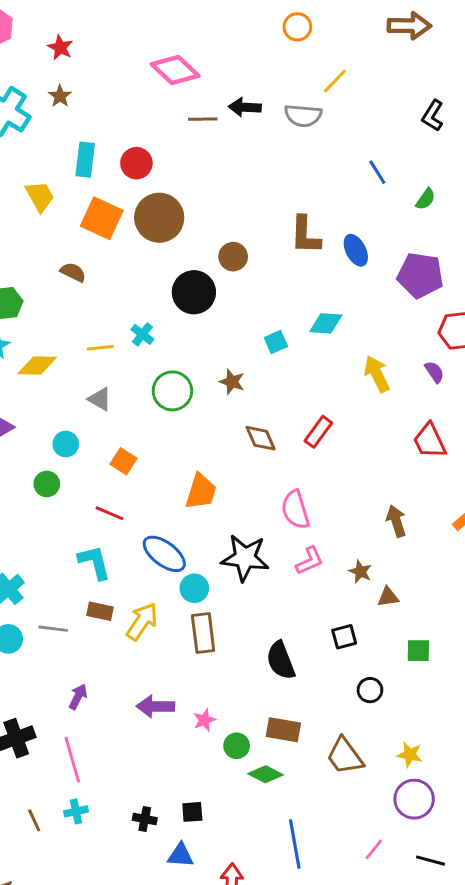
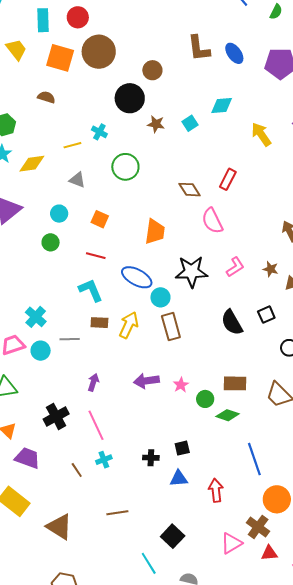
brown star: (232, 382) -> (156, 124), moved
pink semicircle: (295, 510) -> (212, 221), moved
black semicircle: (281, 660) -> (232, 322), moved

